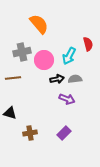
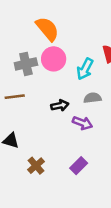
pink circle: (44, 60) -> (54, 59), moved
black arrow: (57, 79) -> (60, 105), moved
brown cross: (30, 133) -> (36, 166), turned -32

